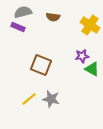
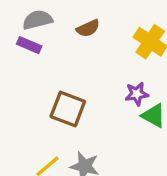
brown semicircle: (53, 17) -> (88, 28), turned -32

